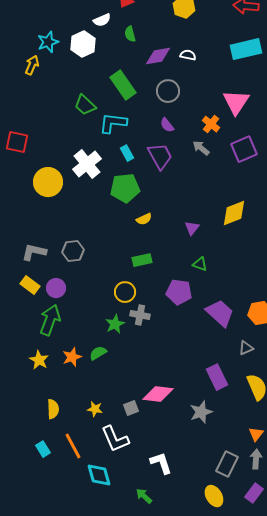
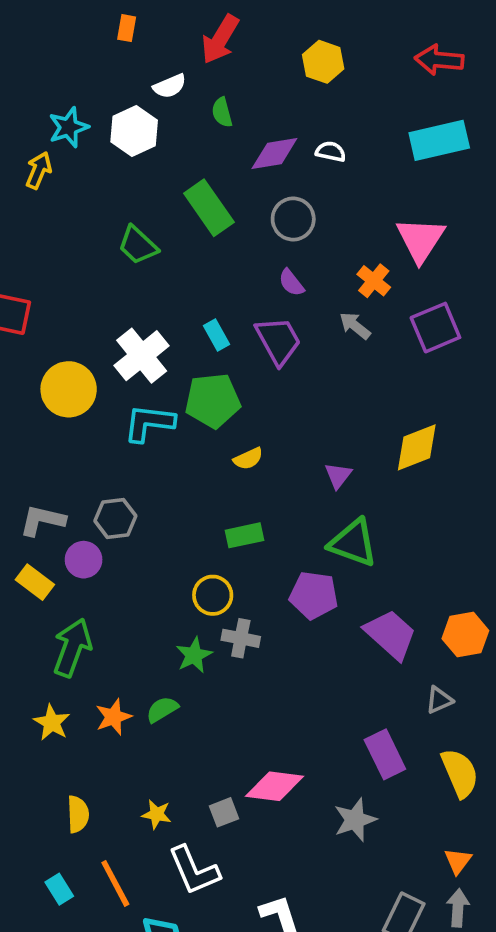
cyan L-shape: (113, 123) -> (149, 423), moved
green triangle: (200, 264) -> (353, 543), size x1.8
purple circle: (56, 288) -> (84, 560), moved

